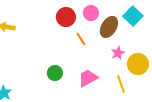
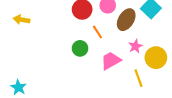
green circle: (55, 73) -> (80, 48), moved
pink trapezoid: (88, 78) -> (111, 61), moved

